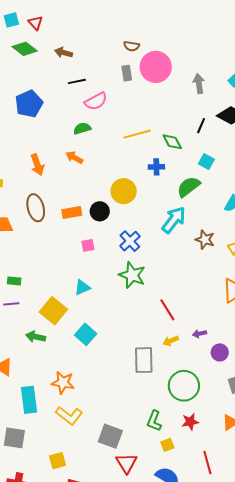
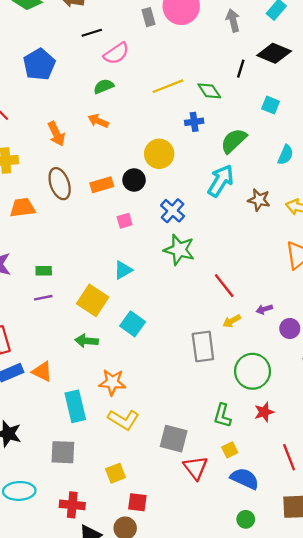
cyan square: (206, 162) -> (271, 105), moved
green arrow: (36, 337) -> (87, 341), moved
yellow square: (167, 445) -> (230, 450), moved

